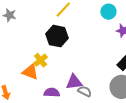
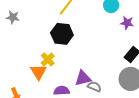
orange triangle: (30, 72) -> (38, 72), turned 42

